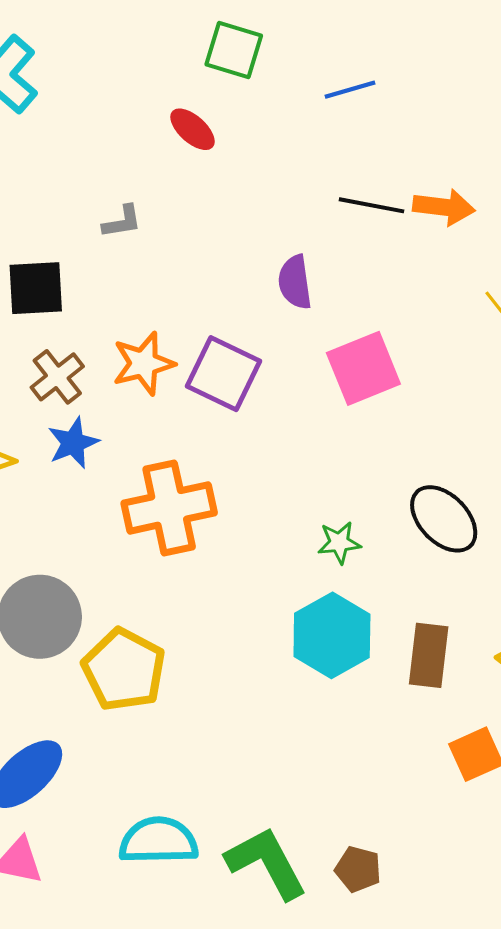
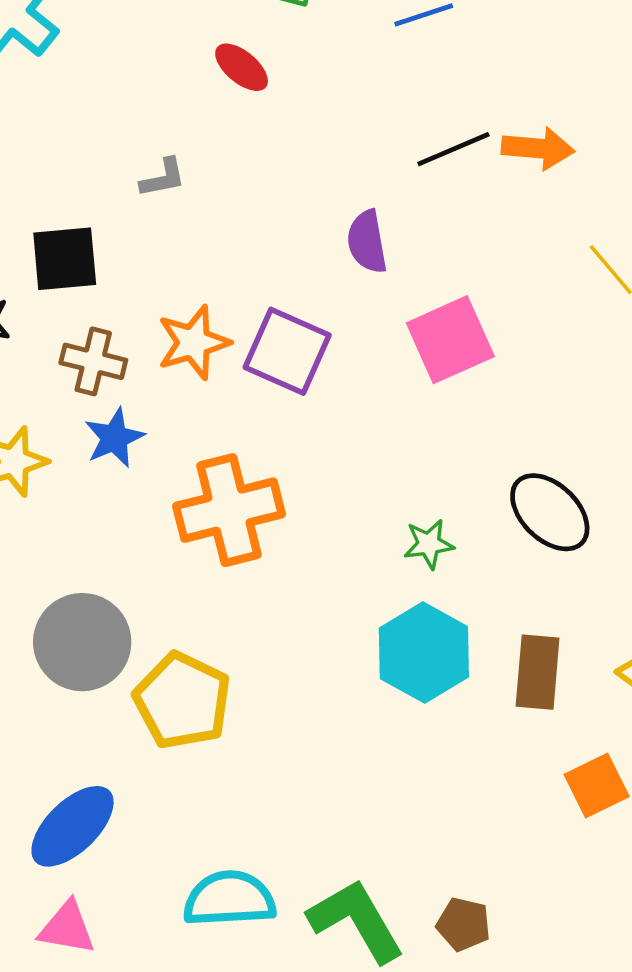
black line: (372, 205) -> (453, 149), turned -32
brown cross: (57, 377) -> (93, 361), turned -36

